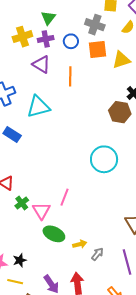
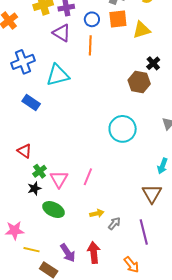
blue circle: (71, 41) -> (92, 19), moved
pink line: (64, 197) -> (88, 177), moved
green ellipse: (54, 234) -> (54, 210), moved
black star: (20, 260) -> (34, 188), moved

